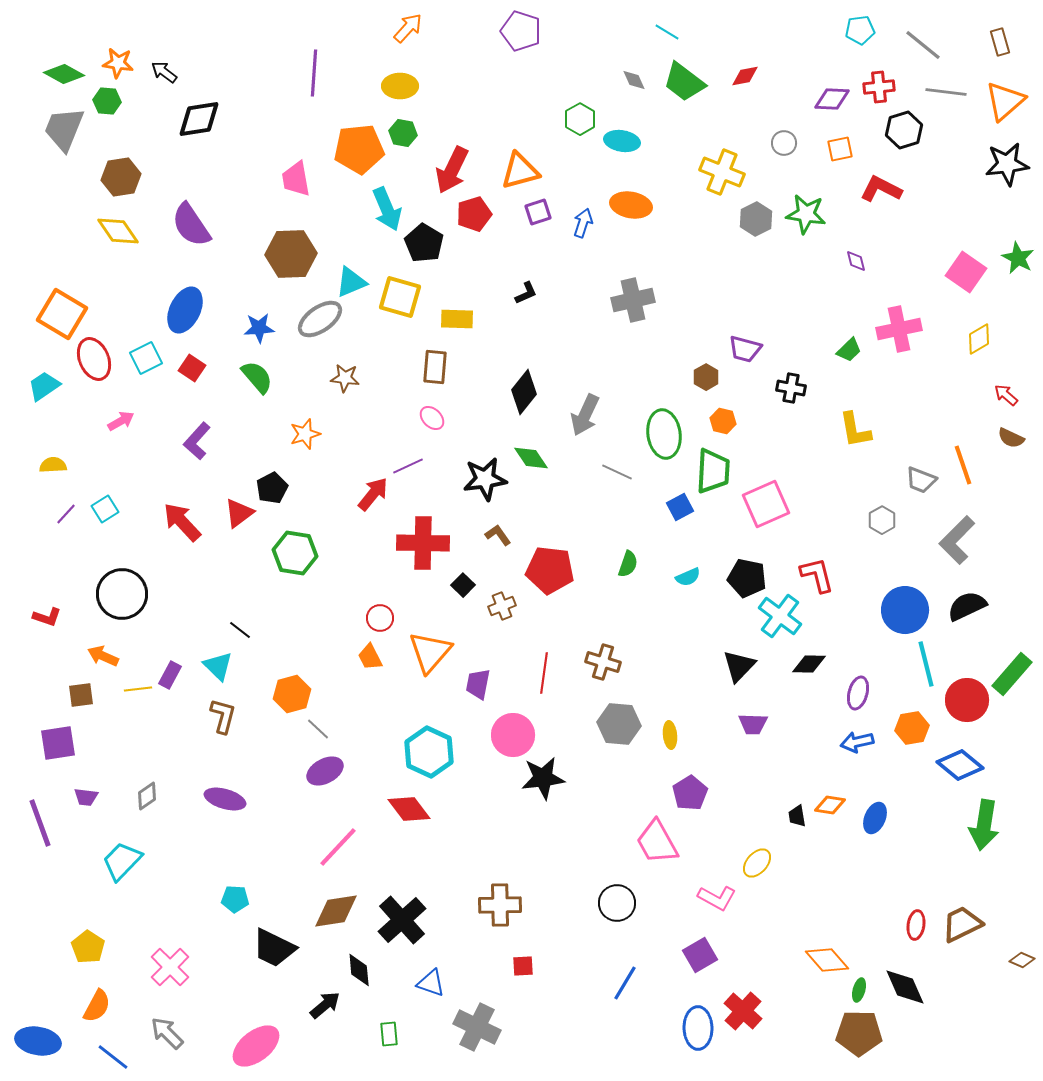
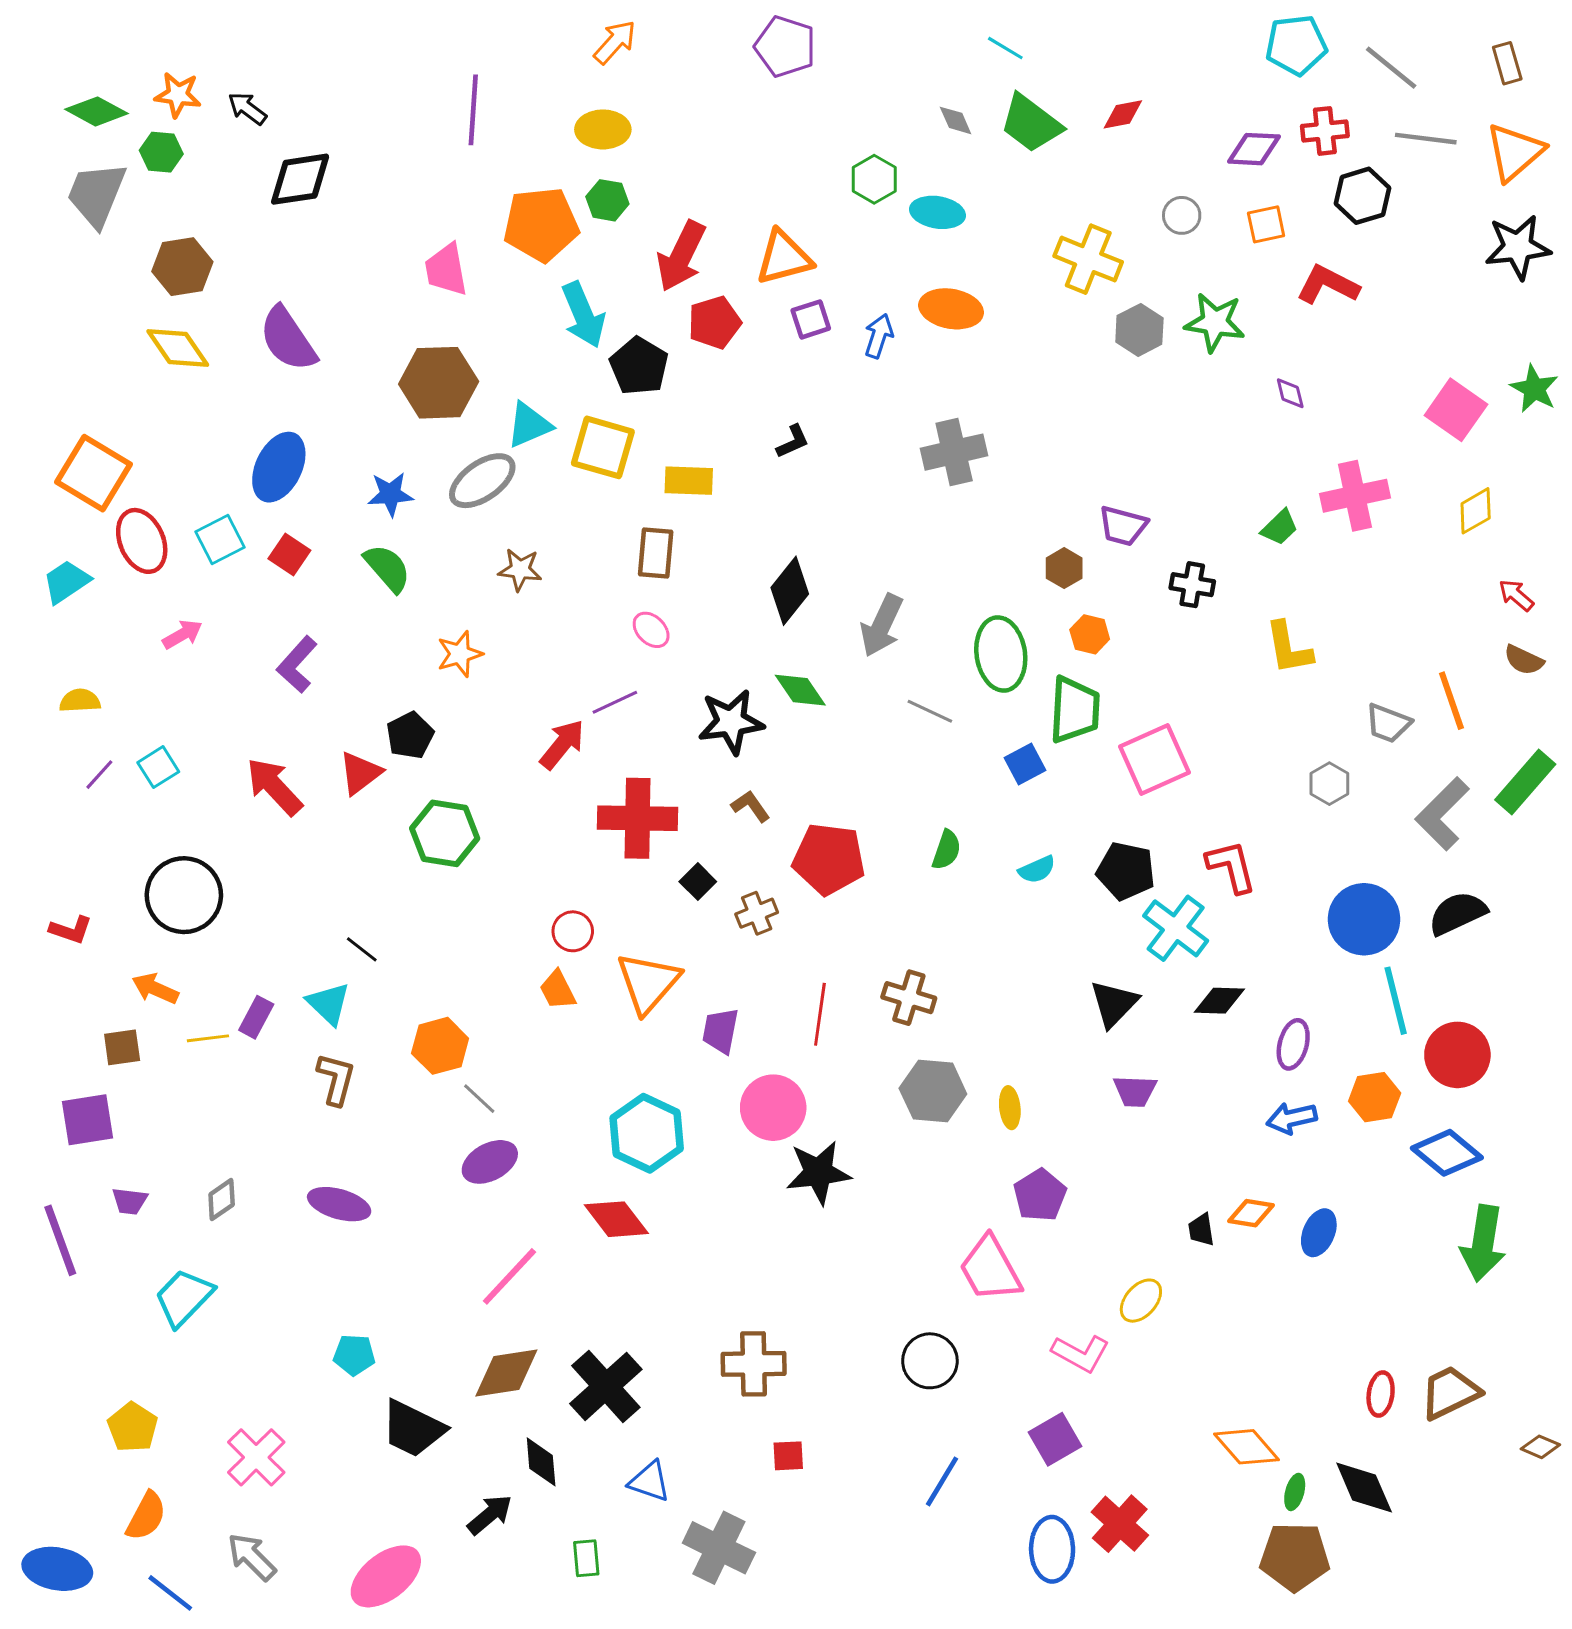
cyan pentagon: (860, 30) -> (1296, 45), size x1.4
green rectangle: (1012, 674) -> (1525, 782), moved

